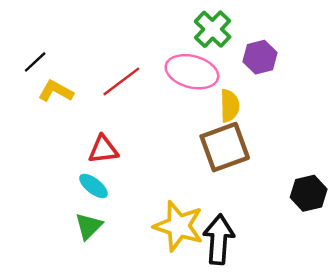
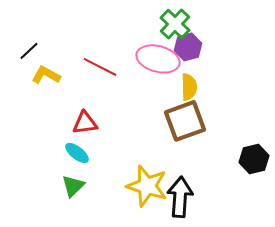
purple hexagon: (260, 57) -> (188, 47), moved
red line: (121, 81) -> (100, 67), turned 64

